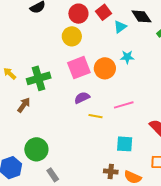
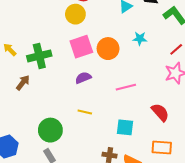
cyan star: (127, 57) -> (140, 38), moved
yellow line: (95, 116) -> (85, 112), moved
green circle: (36, 149) -> (50, 130), moved

